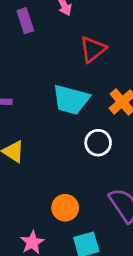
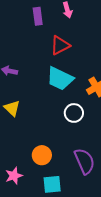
red triangle: (93, 49) -> (60, 45), moved

